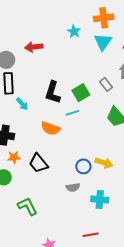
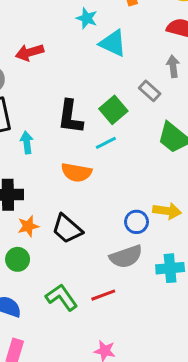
cyan triangle: (103, 42) -> (113, 43), moved, turned -30
cyan arrow: (22, 104) -> (27, 143), turned -136
gray semicircle: (73, 187) -> (126, 257), size x1.5
red line: (91, 235) -> (103, 295), moved

